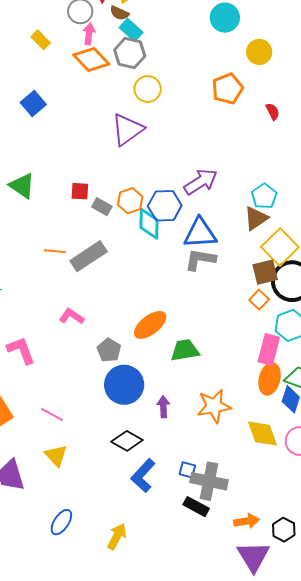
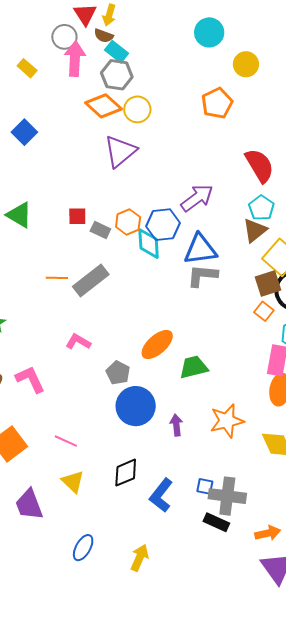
pink arrow: (89, 34) -> (75, 59), size x1.6
orange diamond: (91, 59) -> (104, 106), moved
red semicircle: (273, 112) -> (260, 166), moved, size x2.0
black diamond: (127, 441) -> (126, 473), moved, turned -48

